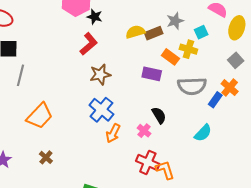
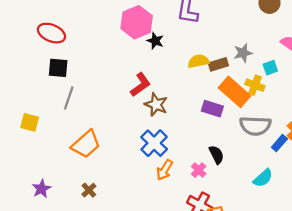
red L-shape: (89, 44) -> (141, 85), moved
orange rectangle: (170, 57) -> (234, 92), size x1.6
brown star: (100, 74) -> (156, 105), turned 30

